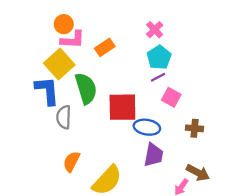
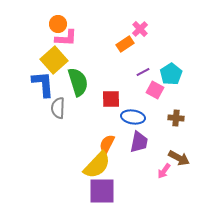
orange rectangle: (105, 47) -> (125, 44), moved
cyan pentagon: (159, 57) -> (171, 74), moved
red square: (122, 107) -> (111, 99), size x0.7
orange semicircle: (72, 162) -> (107, 144), moved

